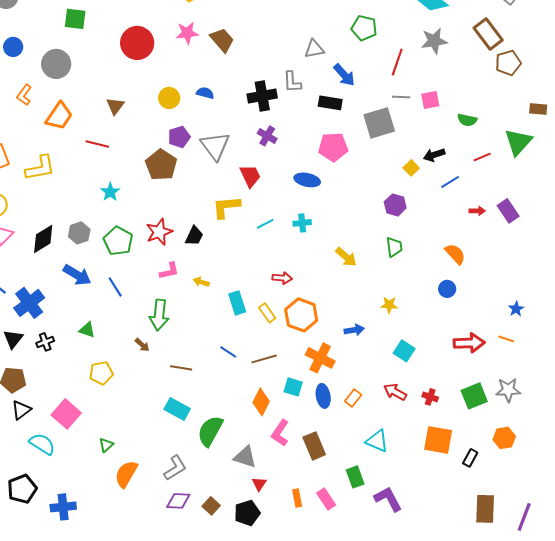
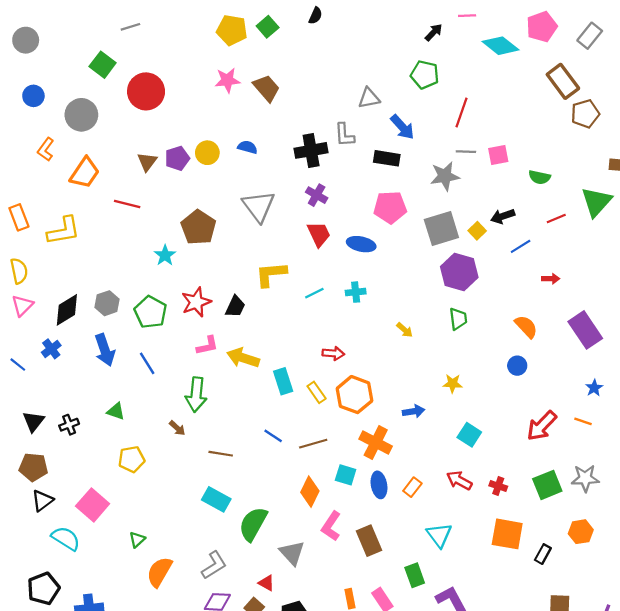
green square: (75, 19) -> (103, 65), turned 30
gray star: (434, 41) -> (445, 176), moved
red circle: (137, 43) -> (146, 91), moved
gray square: (379, 123) -> (441, 229), moved
purple pentagon: (179, 137) -> (177, 158), moved
red trapezoid: (250, 176) -> (319, 234), moved
cyan star: (110, 192) -> (165, 255), moved
purple hexagon: (395, 205) -> (459, 272), size x1.5
purple rectangle: (508, 211) -> (585, 330), moved, size x1.4
yellow arrow: (346, 257) -> (405, 330), size x0.7
blue arrow: (77, 275) -> (105, 350), turned 40
yellow arrow: (201, 282) -> (243, 358), size x1.8
blue cross: (29, 303) -> (51, 349), moved, size x0.6
red arrow: (469, 343) -> (542, 426), turned 136
cyan triangle: (377, 441) -> (439, 535), turned 30
gray triangle: (245, 457) -> (292, 553), turned 30
red triangle: (259, 484) -> (266, 583), moved, turned -35

